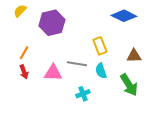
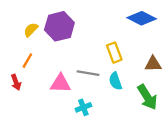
yellow semicircle: (20, 11) -> (31, 30), moved
red arrow: (24, 72) -> (16, 82), moved
cyan cross: (83, 94) -> (83, 107), moved

